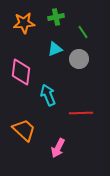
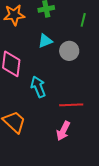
green line: (83, 32) -> (83, 20), moved, turned 48
pink arrow: (58, 148) -> (63, 131), moved

